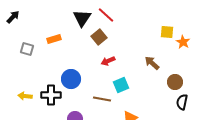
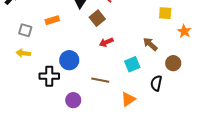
orange star: (183, 42) -> (184, 31), moved
cyan square: (121, 85) -> (132, 64), moved
yellow arrow: (25, 96) -> (23, 53), moved
black semicircle: (182, 102) -> (156, 83), moved

